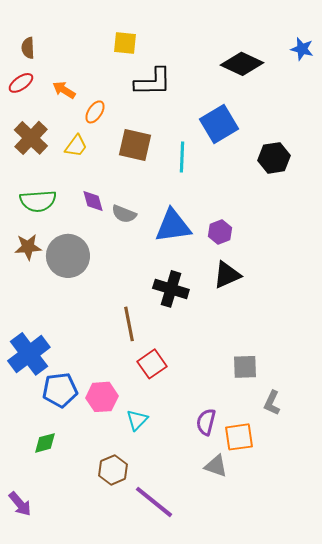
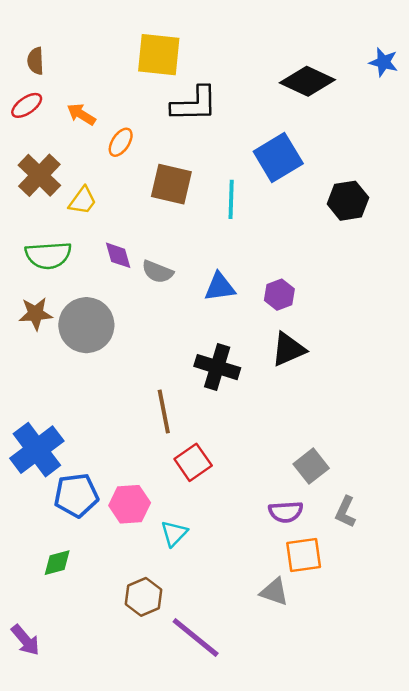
yellow square: (125, 43) -> (159, 55), size x1.5
yellow trapezoid: (76, 146) -> (83, 201), moved
blue triangle: (173, 226) -> (220, 287), size x0.7
gray square: (245, 367) -> (311, 466), turned -36
purple semicircle: (206, 422) -> (286, 512), moved, turned -108

